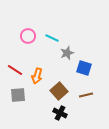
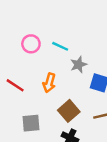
orange arrow: (37, 76) -> (49, 83), moved
gray square: (18, 95) -> (31, 123), moved

